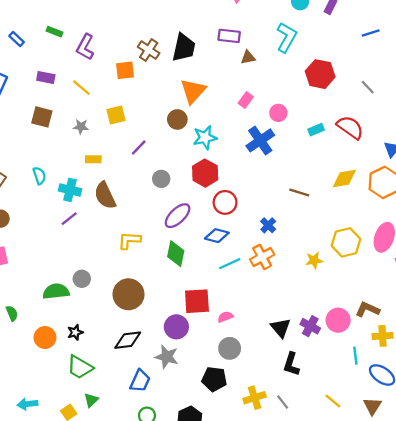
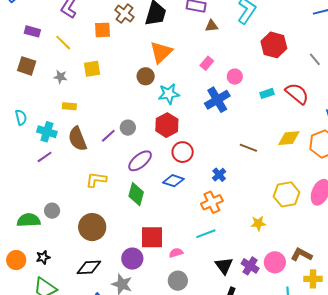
purple line: (139, 148) -> (108, 136), moved
yellow star: (314, 260) -> (258, 223), moved
cyan line: (230, 264) -> (206, 234), moved

